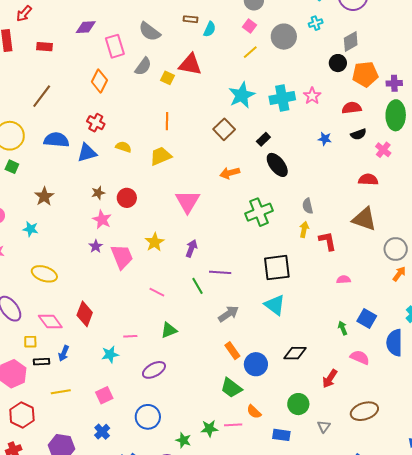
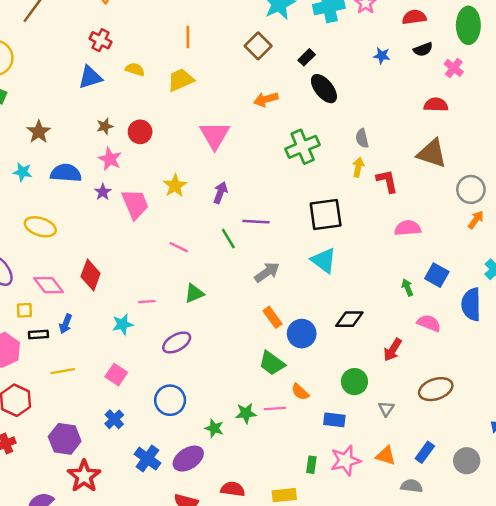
blue semicircle: (56, 140) -> (66, 173), moved
pink semicircle: (344, 280) -> (408, 228), size x1.5
pink square: (104, 395) -> (116, 375), turned -30

